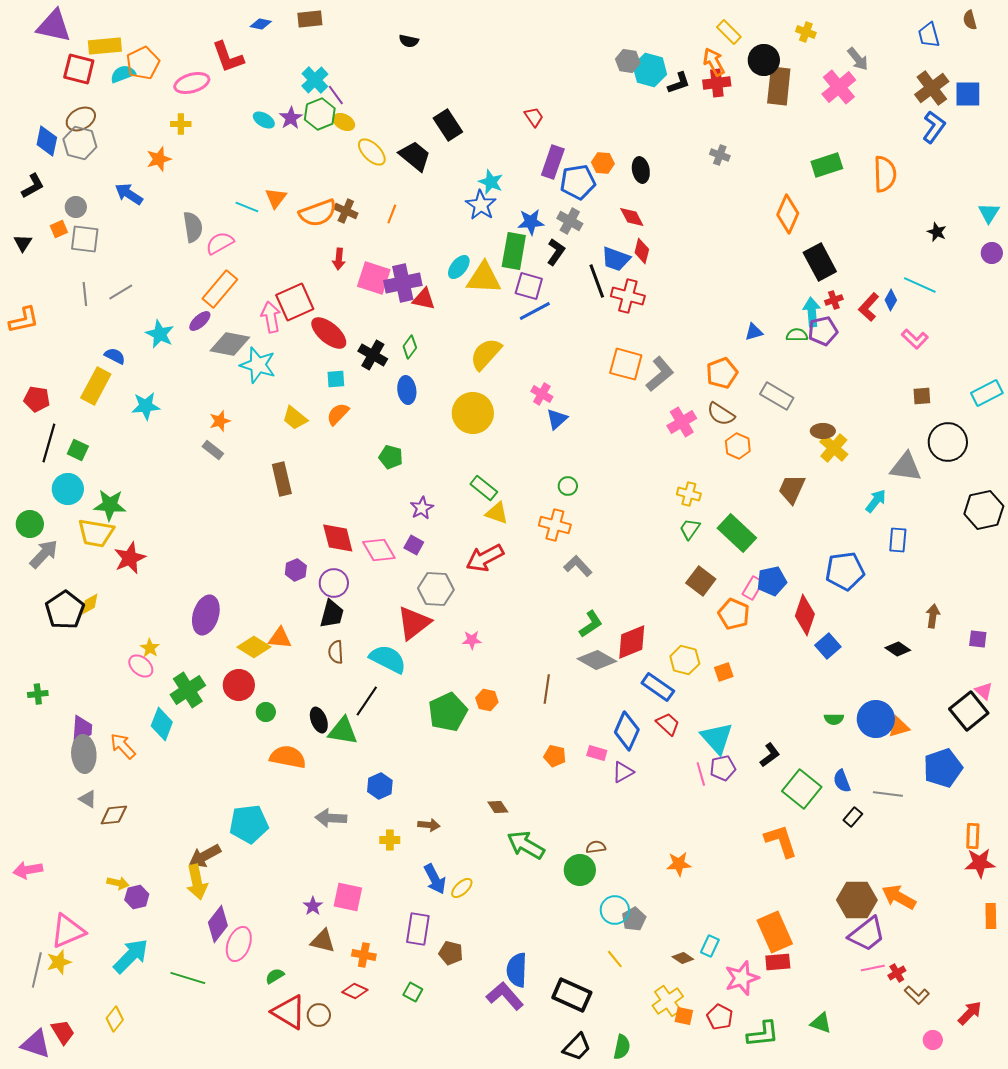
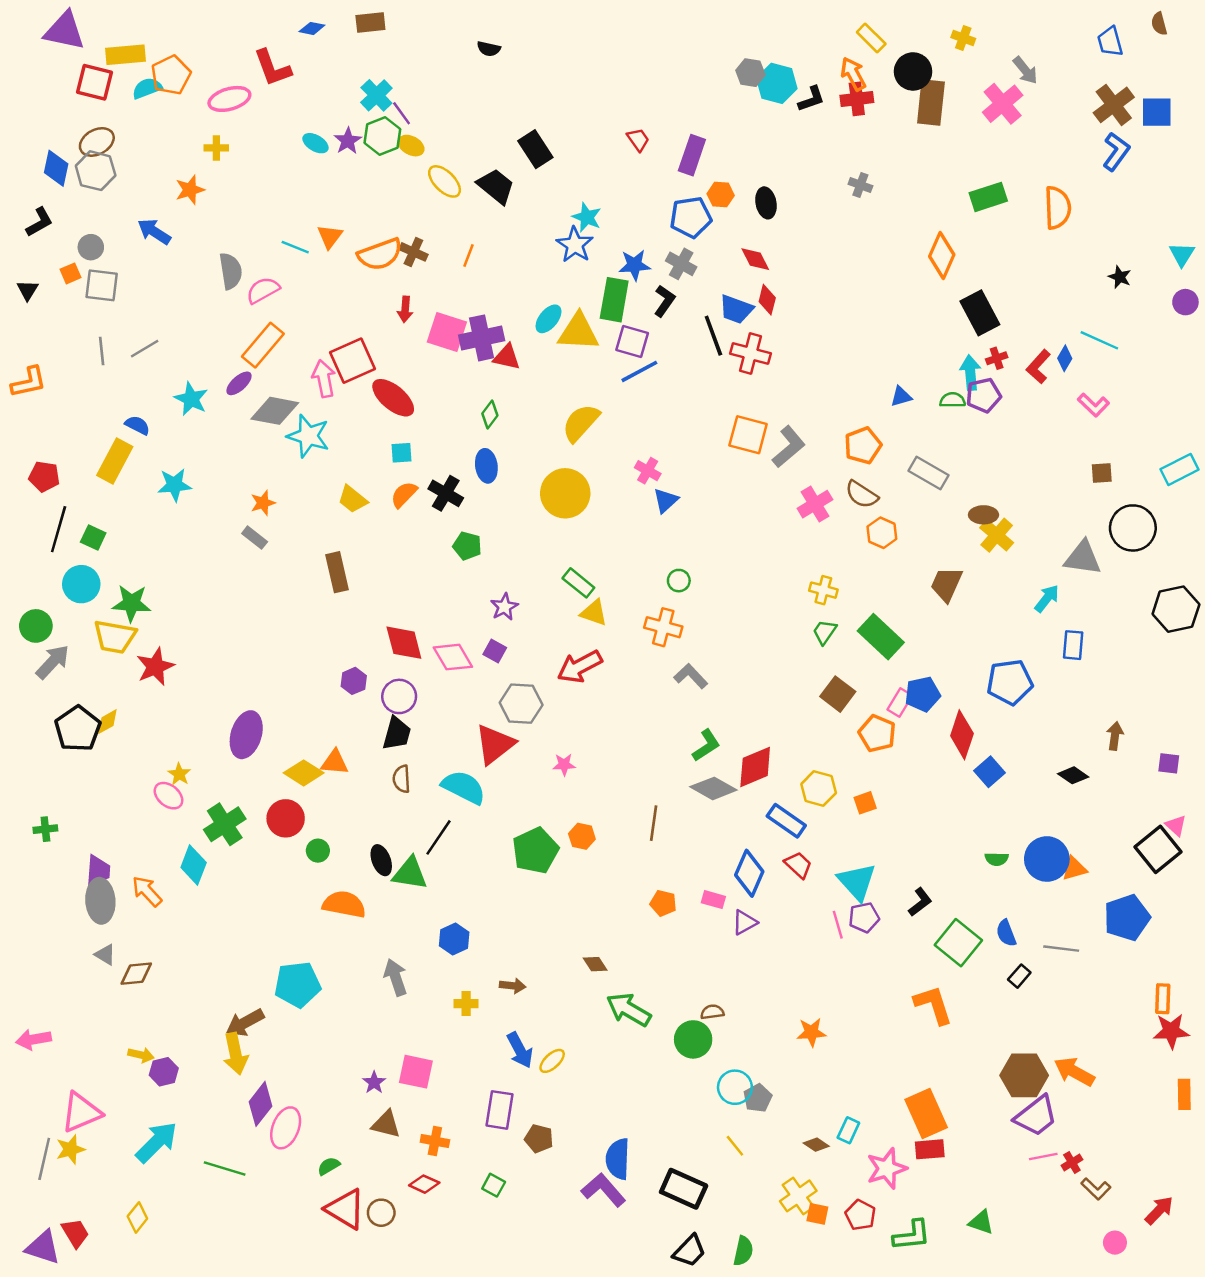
purple rectangle: (553, 162) -> (692, 155), moved
black cross: (373, 355) -> (446, 493), moved
gray arrow: (331, 818) -> (396, 977), turned 68

